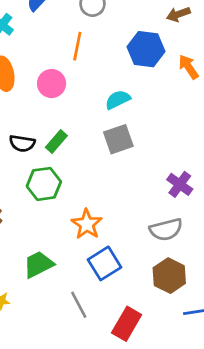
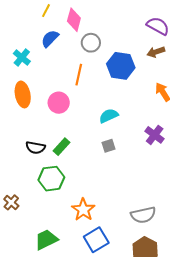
blue hexagon: (146, 49) -> (121, 66), moved
gray square: (118, 139) -> (108, 146), size x0.6
purple cross: (180, 184) -> (155, 135), moved

